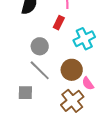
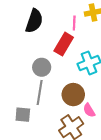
red rectangle: (59, 23) -> (64, 44), size x1.5
gray line: (40, 70) -> (40, 92), turned 50

